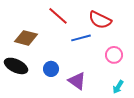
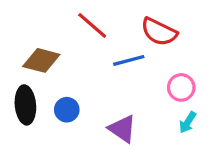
black ellipse: (16, 66) -> (25, 105), turned 60
blue circle: (51, 69) -> (67, 110), moved
cyan arrow: (118, 87) -> (188, 122), moved

